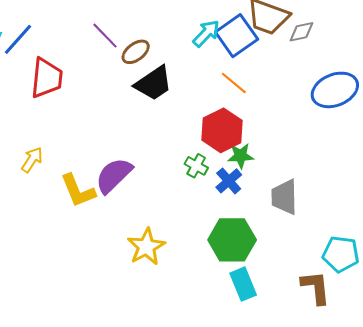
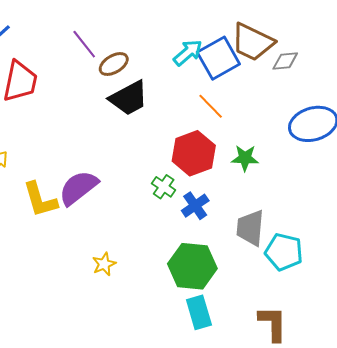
green star: (240, 156) -> (245, 158), moved
yellow star: (146, 247) -> (104, 264), size x0.6
cyan pentagon: (341, 254) -> (284, 252), moved

